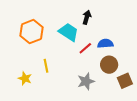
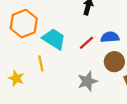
cyan trapezoid: (69, 32) -> (54, 39), moved

